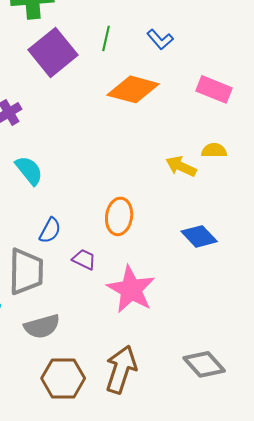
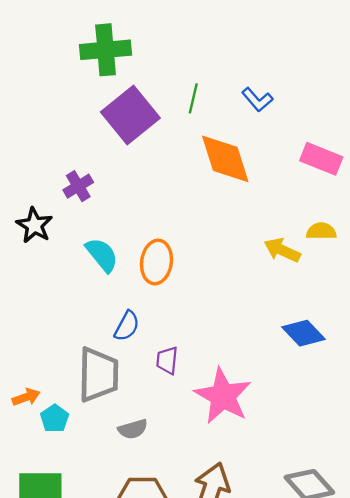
orange diamond: (133, 89) -> (225, 159), turned 57
orange ellipse: (119, 216) -> (156, 262), moved
purple trapezoid: (84, 259) -> (167, 360), turned -110
gray semicircle: (42, 326) -> (133, 429), moved, size x0.7

